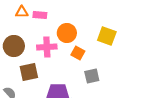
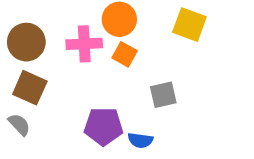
orange square: (78, 53) -> (125, 54), moved
brown square: (29, 72) -> (30, 88), moved, turned 36

